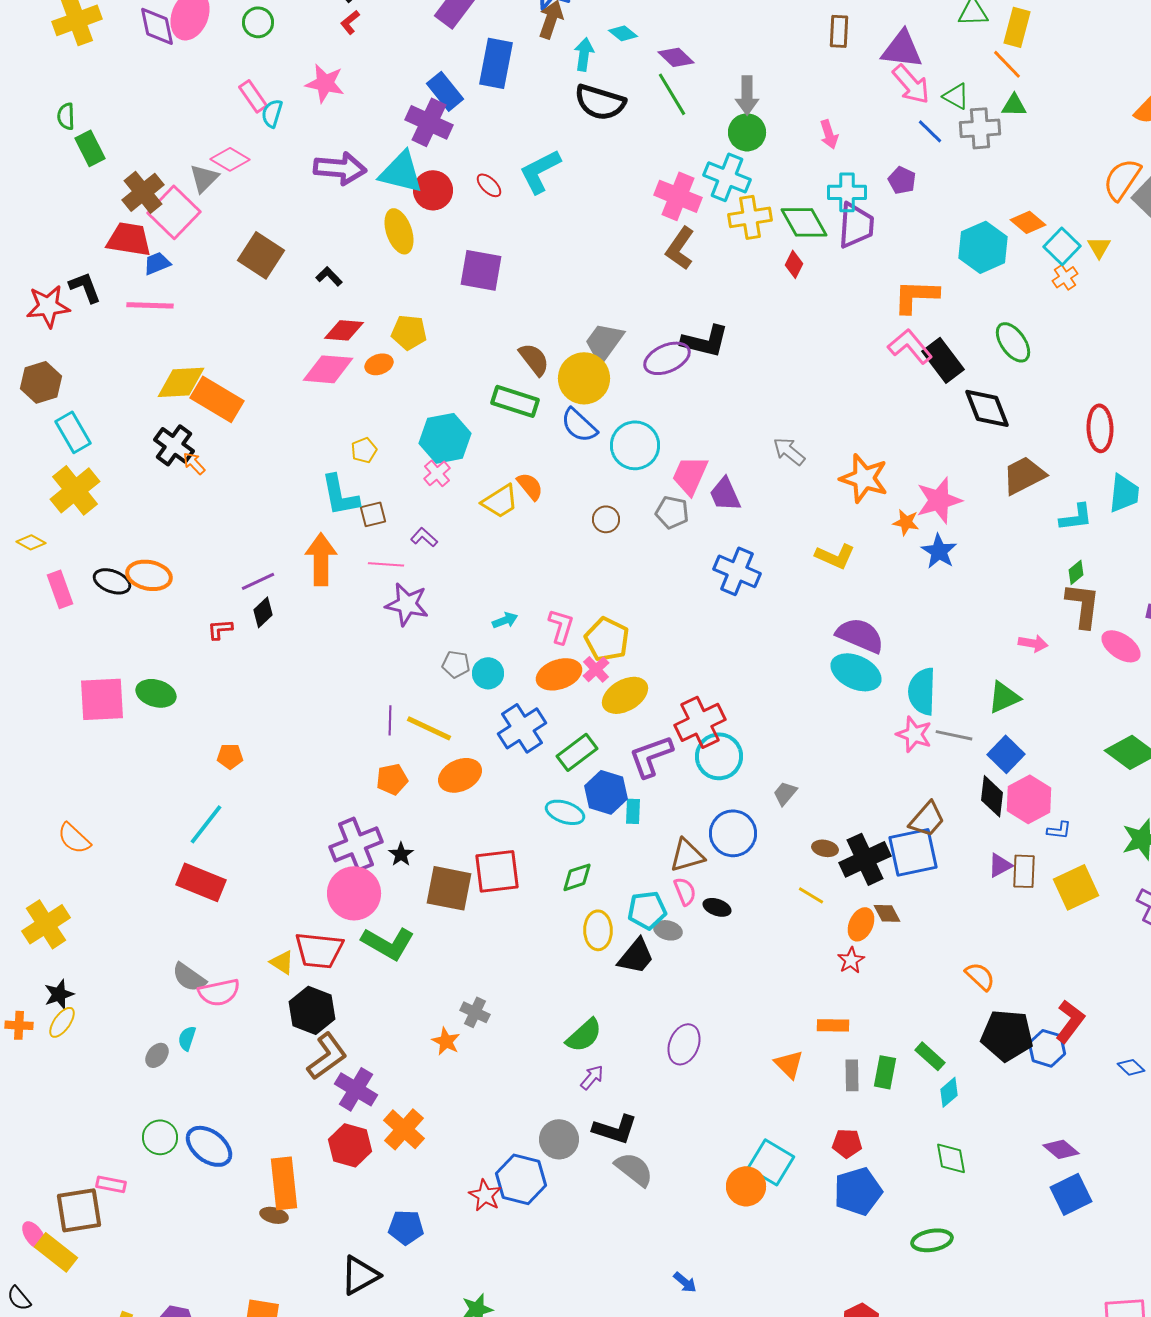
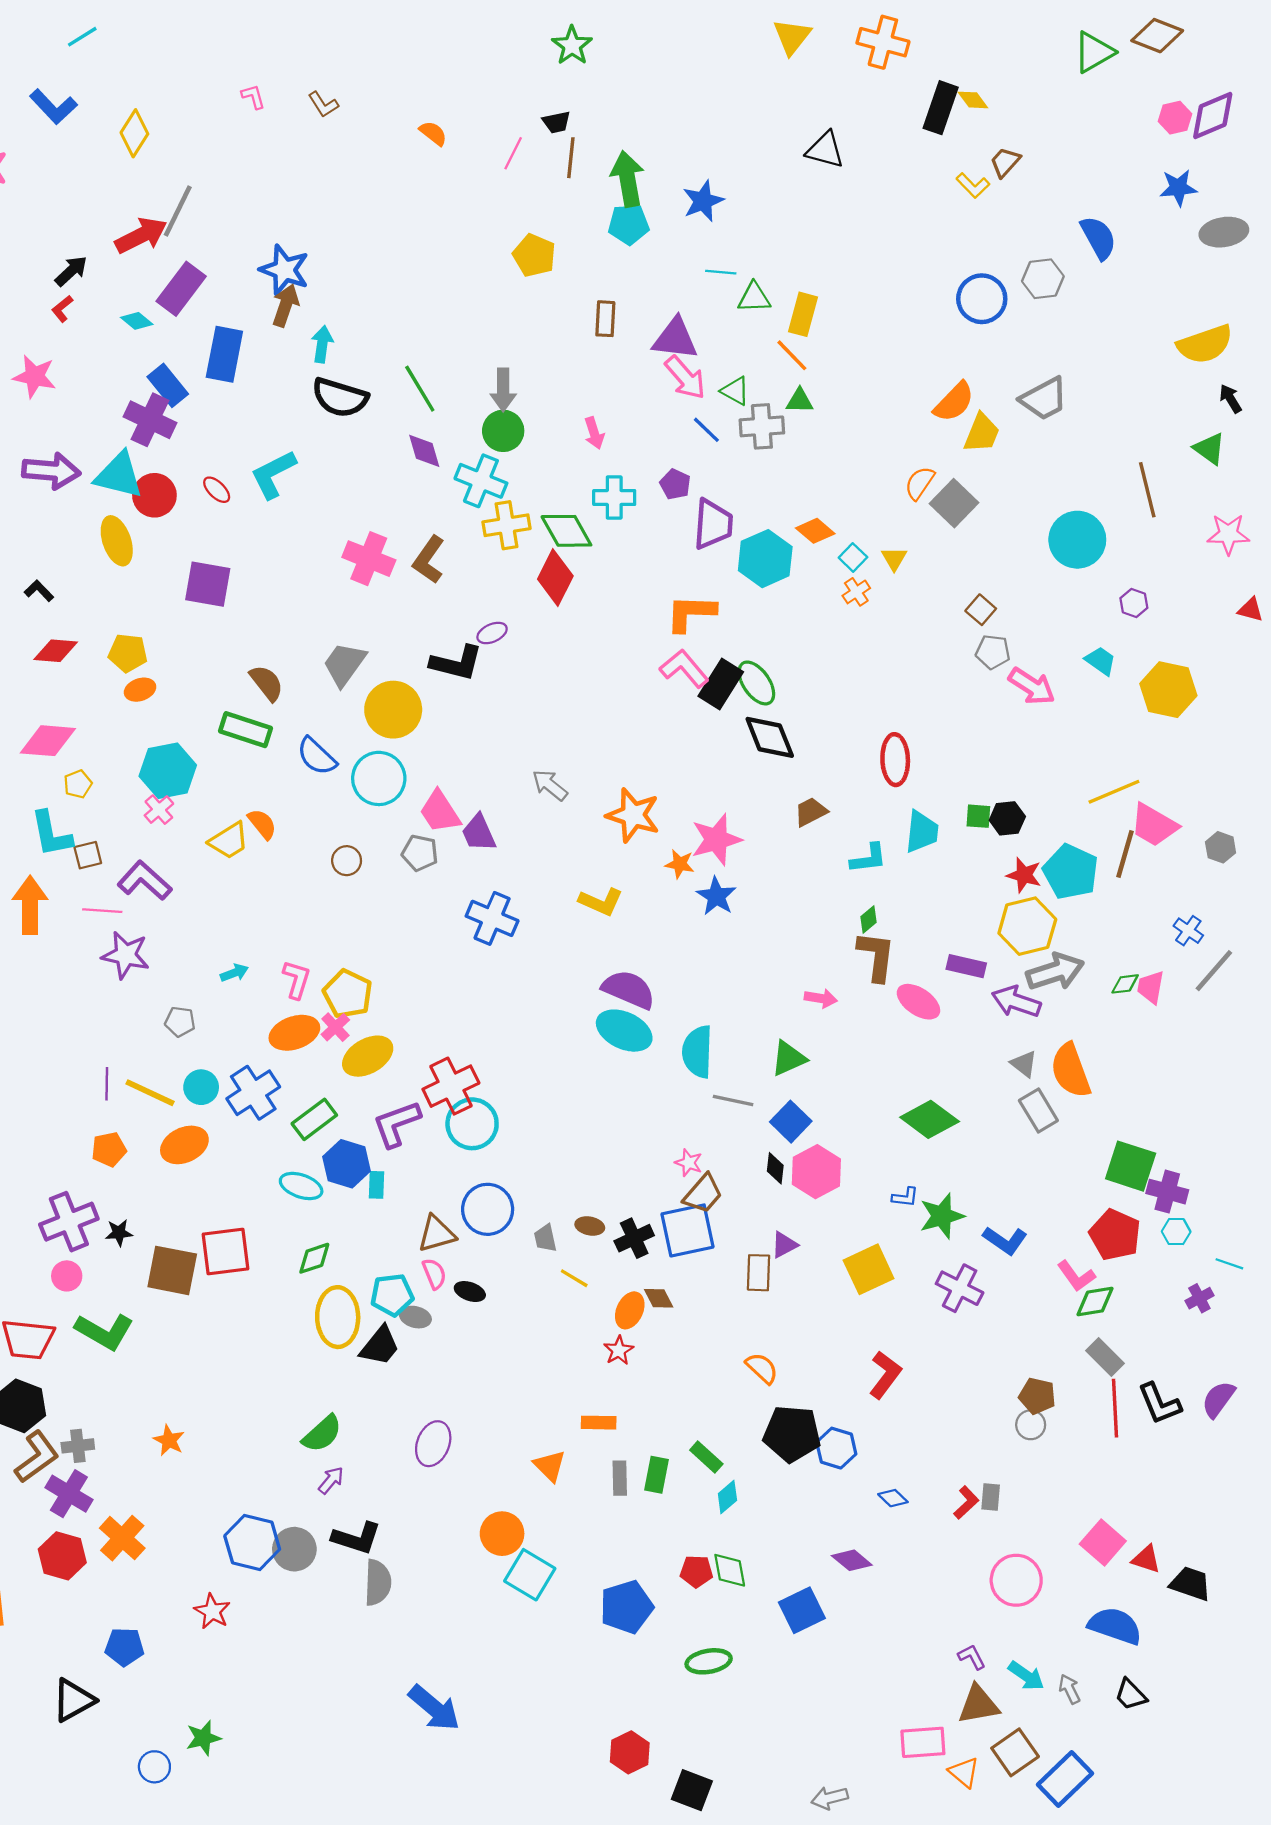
cyan diamond: (623, 33) -> (137, 321), moved
purple diamond: (676, 57) -> (424, 451), moved, turned 30
orange semicircle: (1122, 179) -> (920, 483), size x0.7
pink cross: (678, 196) -> (369, 559), moved
purple trapezoid: (856, 225) -> (713, 524), moved
cyan square: (1062, 246) -> (853, 557), size x0.7
red diamond: (794, 264) -> (555, 577), size x1.8
green ellipse: (1013, 342) -> (756, 683), moved
purple ellipse: (667, 358) -> (492, 633), moved, size x0.6
black rectangle: (943, 360) -> (721, 684), turned 69
orange ellipse: (379, 364) -> (140, 690), moved
pink diamond: (328, 369) -> (48, 741), moved
yellow circle: (584, 378) -> (393, 710), moved
pink trapezoid: (690, 475) -> (440, 812), turned -57
brown trapezoid: (1024, 475) -> (811, 812), size x0.7
purple L-shape: (424, 537) -> (144, 881), size x1.8
cyan circle: (488, 673) -> (201, 1087), moved
pink star: (914, 734) -> (689, 1163), moved, size x0.7
gray trapezoid: (785, 793) -> (545, 1238), moved, turned -52
black diamond: (992, 796) -> (775, 1168), size x0.7
blue L-shape: (1059, 830) -> (905, 1197), moved
black star: (401, 854) -> (119, 1233), turned 30
black cross: (865, 859) -> (634, 1238), size x0.7
brown rectangle: (1024, 871) -> (759, 1273), moved
pink circle: (354, 893) -> (67, 1276), size x0.5
yellow ellipse: (598, 930) -> (338, 1317), size x1.4
gray cross: (475, 1012) -> (78, 1446), moved, turned -32
red L-shape: (1070, 1021) -> (885, 1375), moved
blue diamond: (1131, 1067) -> (893, 1498), moved
red pentagon: (847, 1143) -> (696, 1571), moved
gray semicircle: (634, 1169) -> (378, 1582), turned 54
blue hexagon: (521, 1179) -> (252, 1542), moved
orange circle: (746, 1186) -> (502, 1534), moved
blue square: (1071, 1194) -> (802, 1610), moved
blue arrow: (685, 1282) -> (434, 1708), size x2.0

